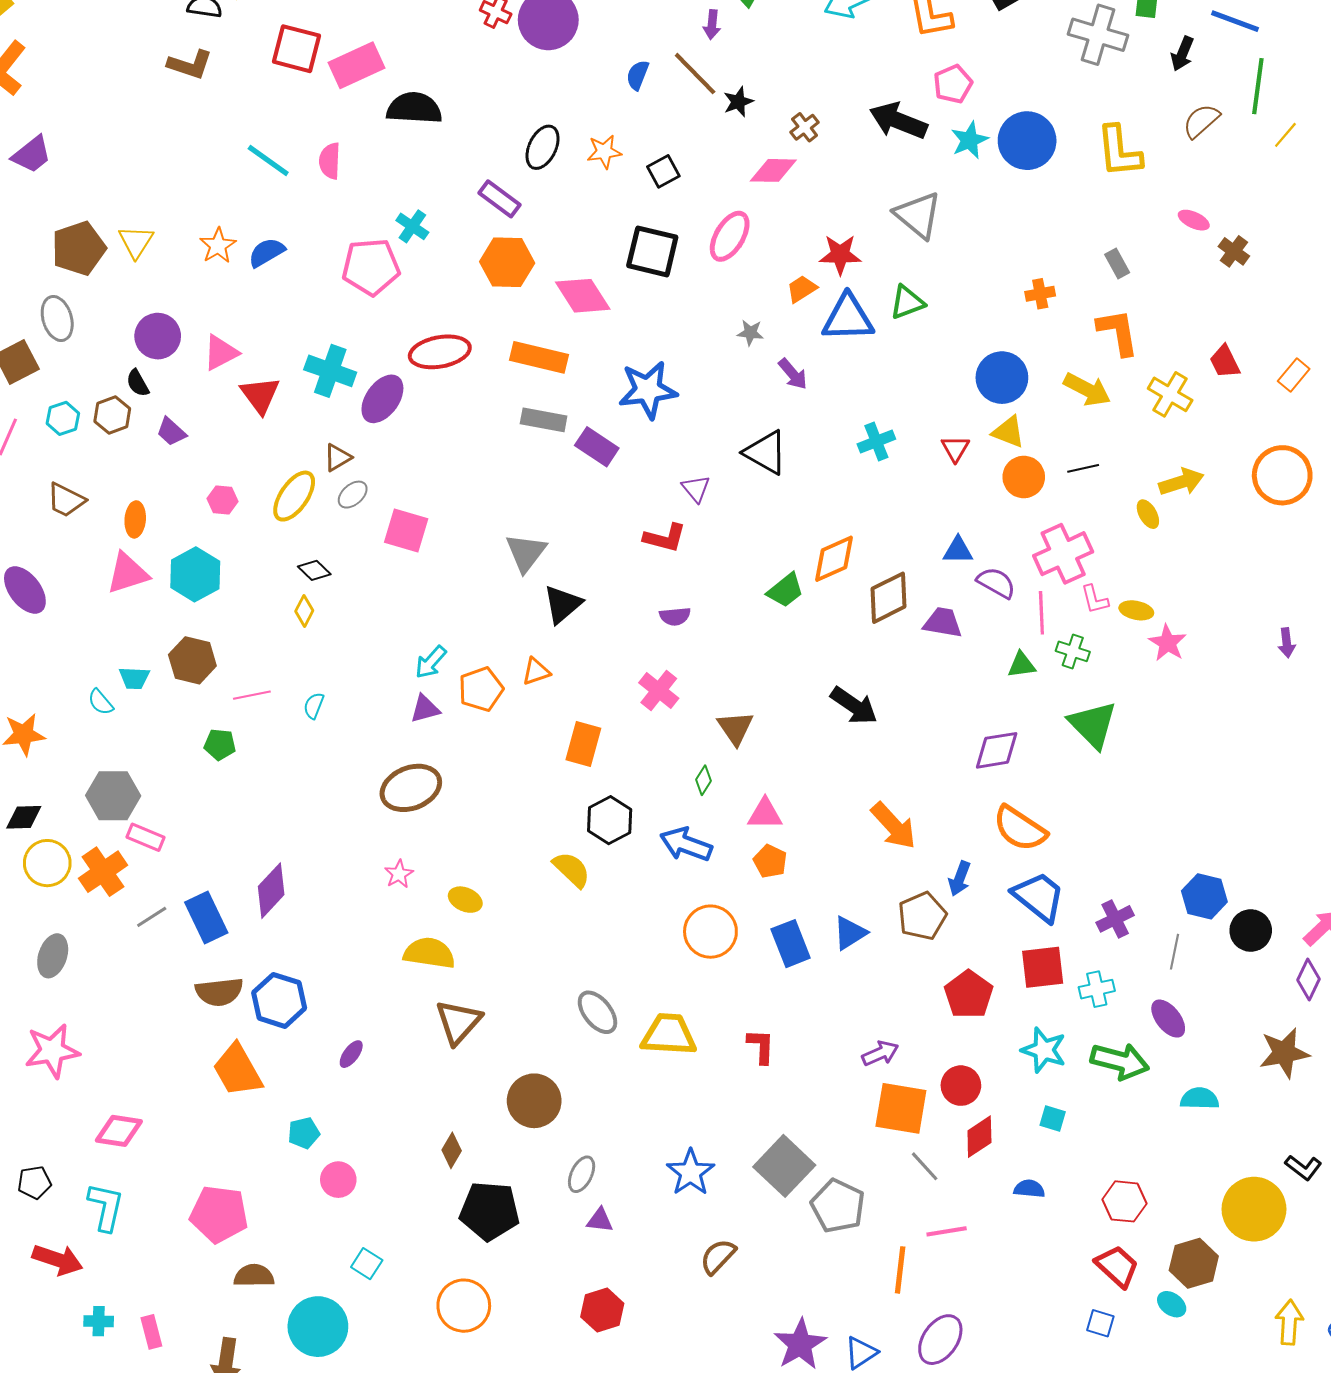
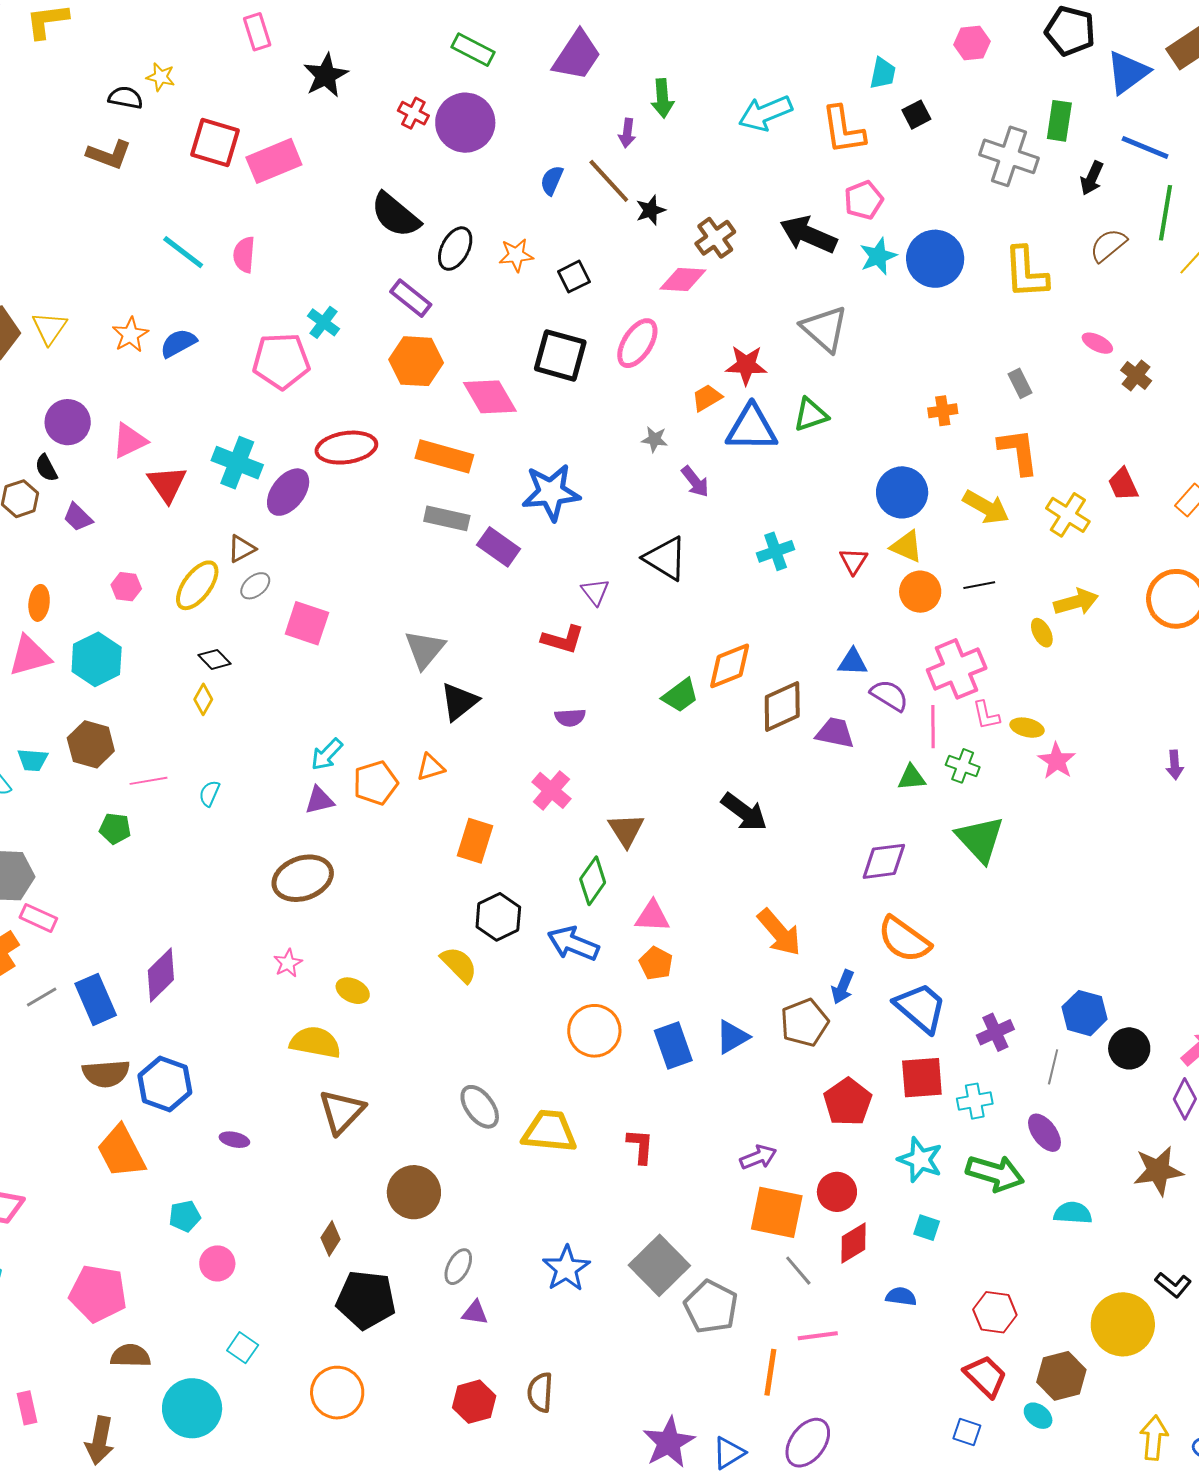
black semicircle: (414, 108) -> (395, 215), moved, turned -146
brown cross: (805, 127) -> (715, 238), size x1.4
green diamond: (703, 780) -> (593, 881), size x1.6
purple ellipse: (351, 1054) -> (234, 1140), turned 64
brown semicircle: (718, 1257) -> (540, 1392), moved, turned -42

